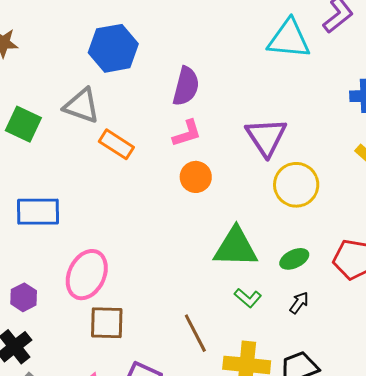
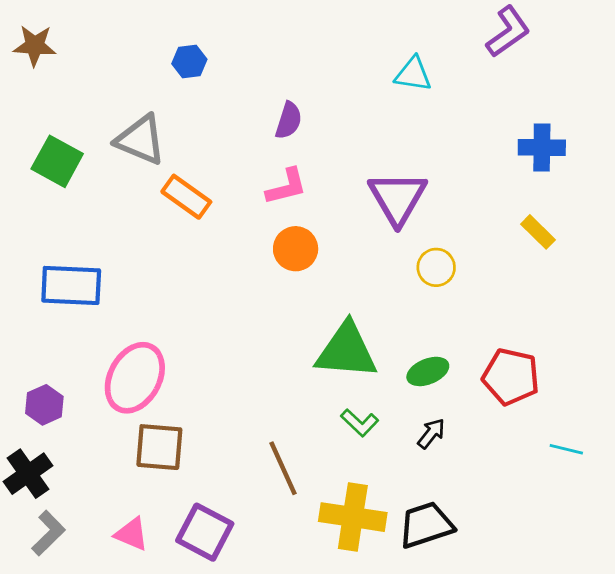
cyan triangle: (289, 39) -> (413, 74), moved, size x0.6
blue hexagon: (113, 48) -> (189, 62), size x0.5
purple semicircle: (186, 86) -> (289, 120), size x0.7
yellow circle: (296, 185) -> (436, 267), size x0.6

